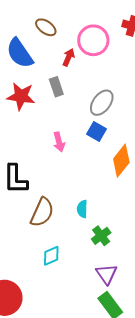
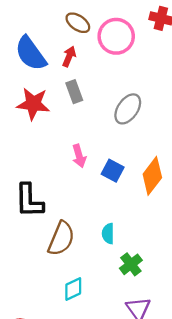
brown ellipse: (46, 27) -> (78, 23), moved
red arrow: (69, 57) -> (69, 56), moved
blue square: (97, 132) -> (113, 171), moved

